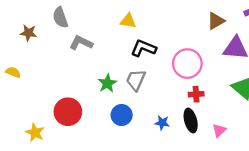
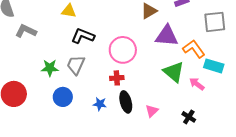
green star: (107, 83) -> (50, 68), turned 30
red cross: (196, 94) -> (117, 78), moved

